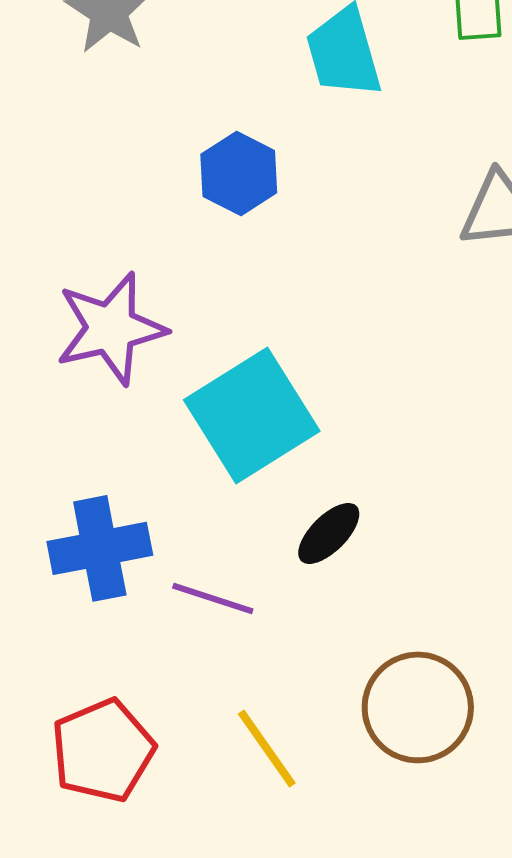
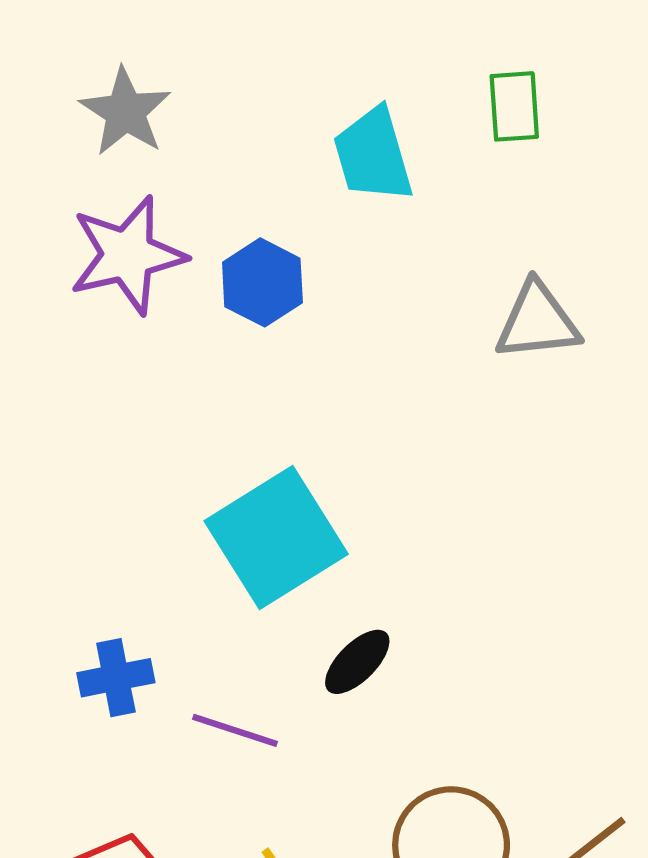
purple star: (111, 328) -> (128, 255), moved
blue cross: (100, 548) -> (116, 678), size x0.7

